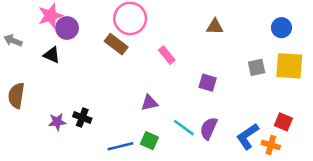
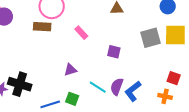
brown rectangle: (116, 44) -> (42, 27), turned -30
gray square: (257, 67) -> (151, 38), size x1.5
black cross: (82, 117) -> (20, 84), size x1.6
blue L-shape: (248, 136) -> (133, 91), moved

